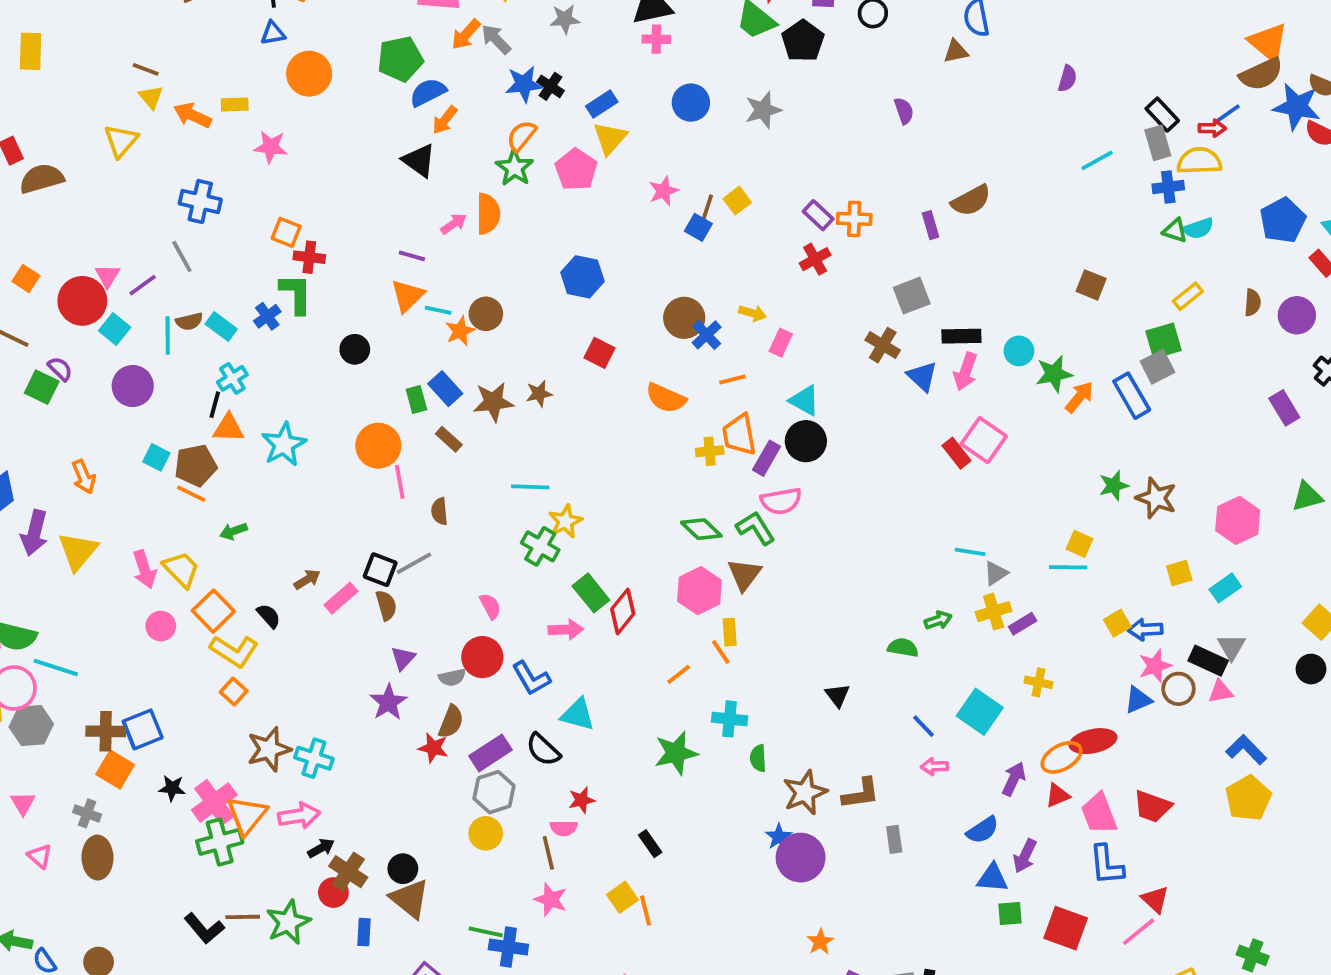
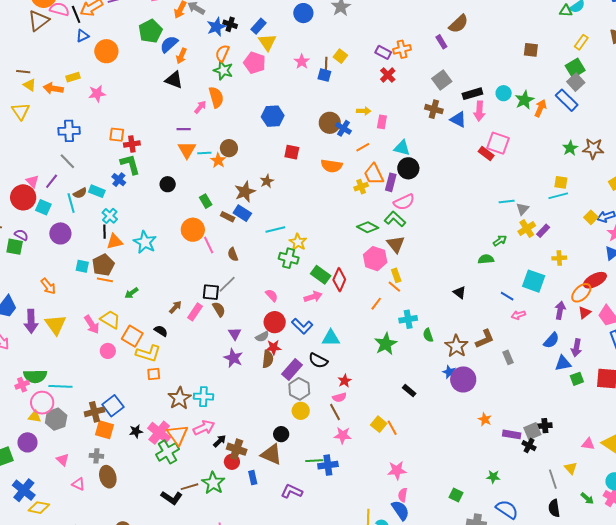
blue rectangle: (445, 389) -> (242, 213), moved
orange square: (234, 692) -> (154, 374), turned -32
red star: (433, 748) -> (273, 347), moved
black rectangle: (650, 844) -> (409, 391), moved
black circle: (403, 869) -> (281, 434), moved

